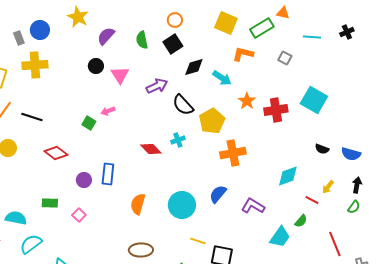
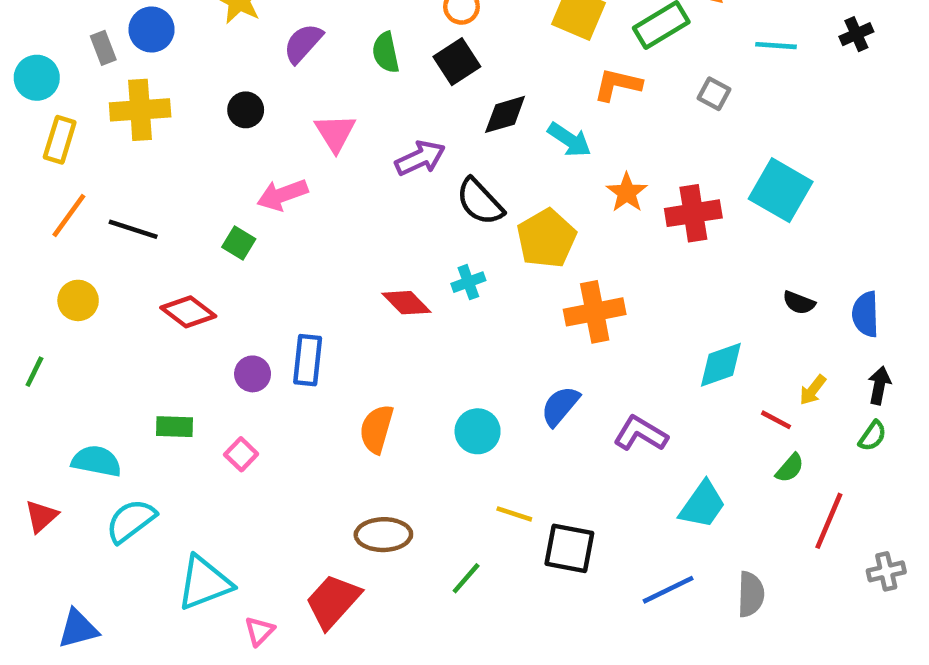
black circle: (96, 66) -> (246, 110), moved
pink arrow: (108, 111) -> (282, 195), moved, size x1.5
green square: (89, 123) -> (239, 243), moved
blue semicircle: (351, 154) -> (866, 314), turned 72
cyan circle: (182, 205) -> (478, 431), size x0.7
green semicircle: (301, 221) -> (790, 468), moved
red line: (335, 244) -> (829, 521), turned 45

